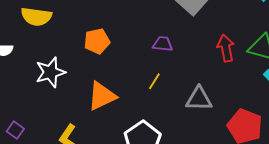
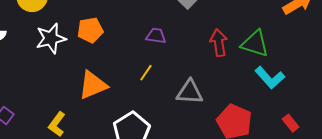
white star: (50, 72) -> (51, 38), moved

